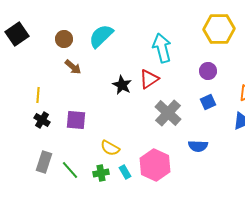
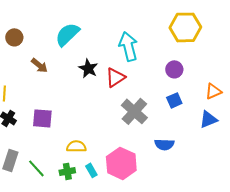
brown circle: (64, 39) -> (14, 37), moved
black star: (122, 85) -> (88, 68), moved
yellow semicircle: (110, 148) -> (76, 146), turned 150

